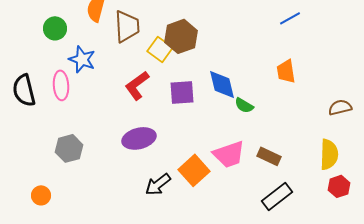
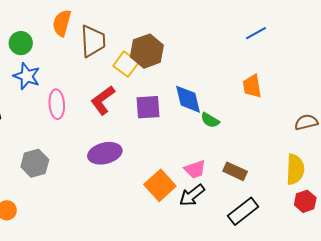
blue star: (82, 59) -> (27, 76), moved
pink ellipse: (61, 85) -> (57, 104), moved
pink trapezoid: (229, 154) -> (195, 169), size x0.7
black arrow: (158, 184) -> (192, 195), moved

